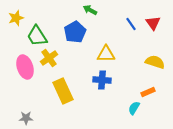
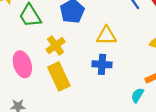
yellow cross: (49, 58) -> (56, 46), moved
pink ellipse: (25, 67) -> (22, 64), moved

